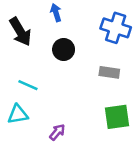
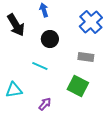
blue cross: (116, 28) -> (91, 22), turned 30
cyan line: (28, 85) -> (40, 66), moved
green square: (117, 117) -> (78, 86), moved, turned 35

